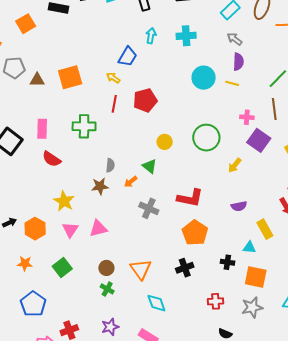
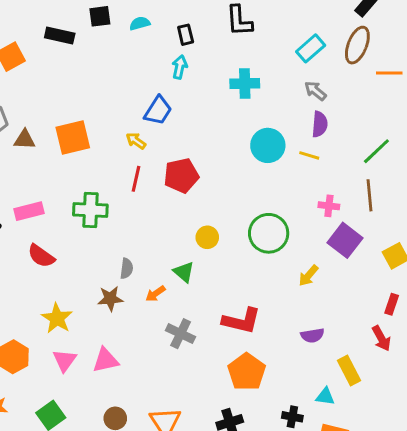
cyan arrow: (151, 36) -> (180, 67), moved
pink rectangle: (42, 129) -> (29, 211), turned 72

